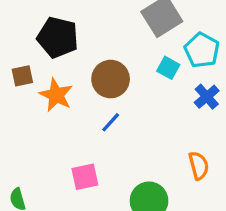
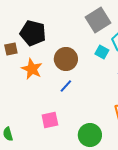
brown square: (22, 76) -> (11, 49), moved

